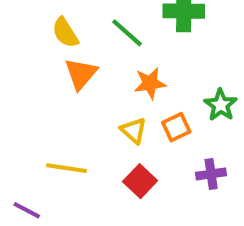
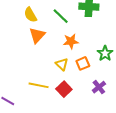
yellow line: (66, 168) -> (39, 85), moved
purple cross: (211, 174) -> (99, 87), turned -32

